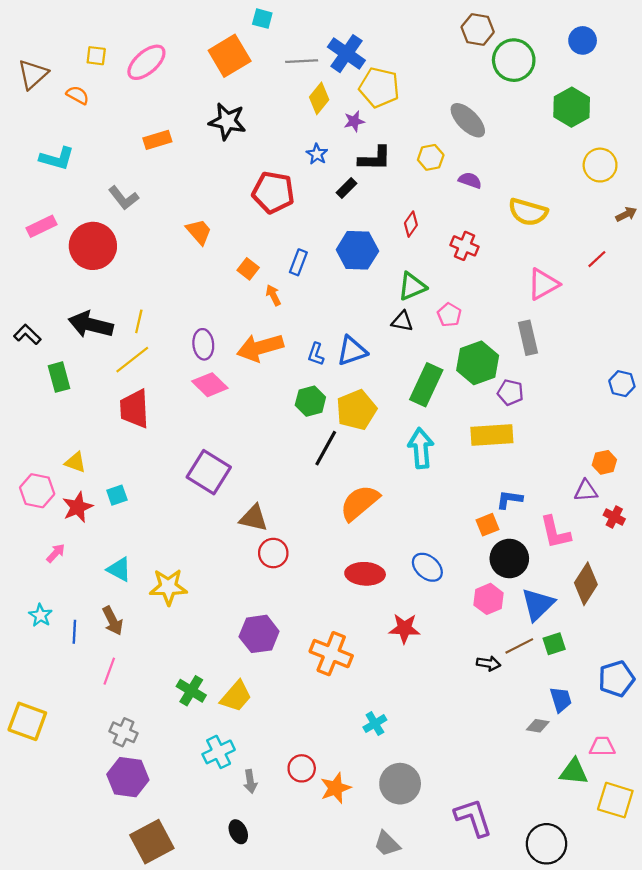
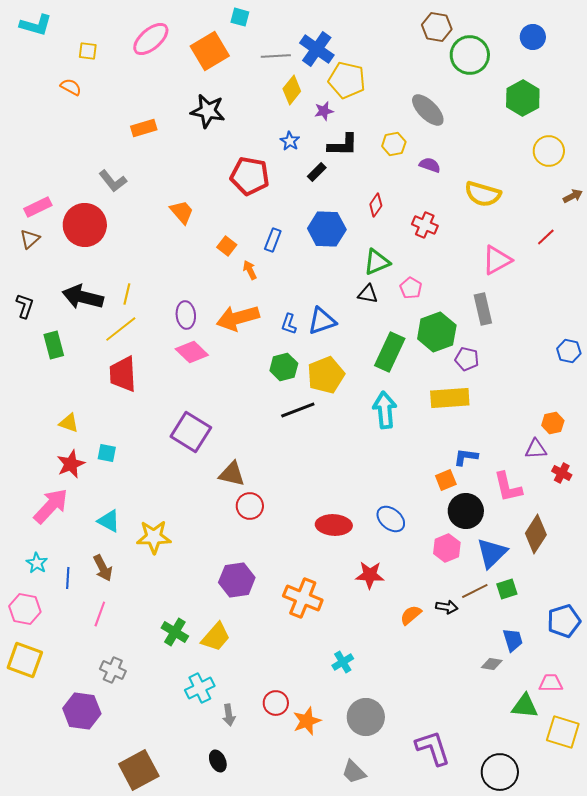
pink ellipse: (146, 62) -> (151, 39), moved
brown triangle: (33, 74) -> (30, 239), moved, size x0.7
cyan L-shape: (57, 158) -> (36, 25), moved
black L-shape: (27, 334) -> (25, 306), turned 65
black line: (326, 448) -> (298, 410), turned 40
pink hexagon: (37, 491) -> (25, 609), moved
cyan square: (117, 495) -> (107, 453), turned 30
orange semicircle: (360, 503) -> (411, 615), moved, size x0.6
pink arrow: (56, 553) -> (51, 506), size x2.0
purple hexagon: (128, 777) -> (82, 711), moved

